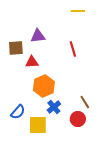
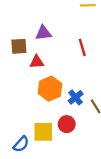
blue cross: (54, 107) -> (76, 97), moved
blue semicircle: (18, 112) -> (21, 144), moved
red circle: (78, 119) -> (67, 124), moved

